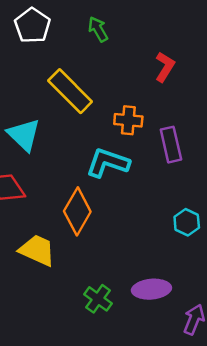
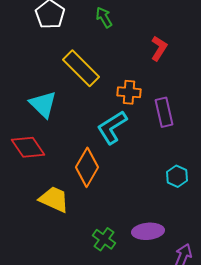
cyan L-shape: (108, 163) -> (112, 127), turned -51

